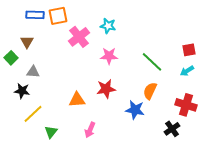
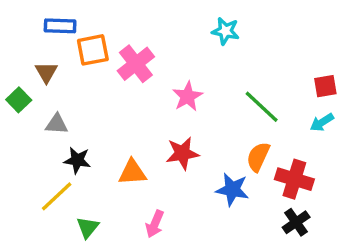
orange square: (58, 16) -> (93, 50), moved
cyan star: (108, 26) -> (225, 31), moved
pink star: (109, 56) -> (188, 96), turned -30
black star: (22, 91) -> (77, 160), moved
red cross: (186, 105) -> (294, 179), moved

